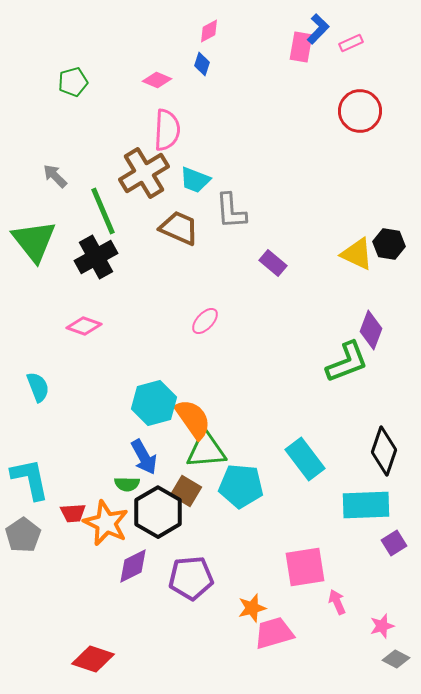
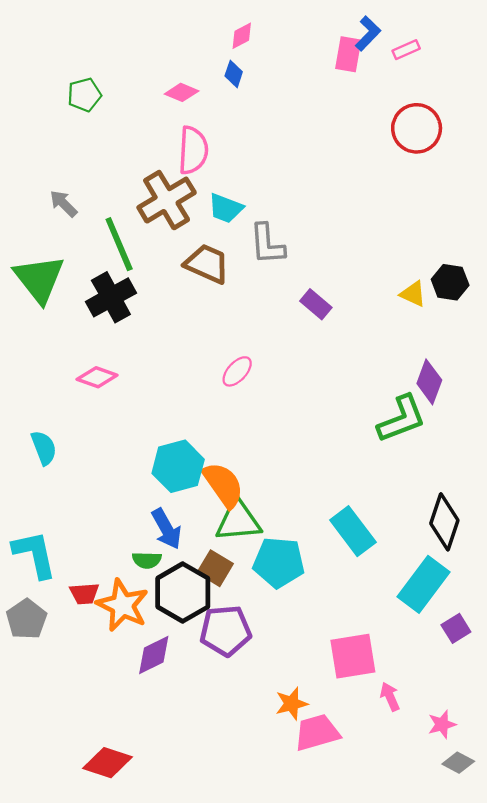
yellow triangle: (357, 254) -> (413, 294), size x0.7
cyan rectangle: (366, 505) -> (423, 584), turned -51
purple pentagon: (191, 578) -> (226, 631), moved

